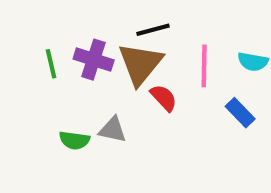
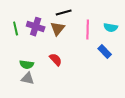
brown triangle: (140, 64) -> (58, 29), size x0.7
red semicircle: (164, 98) -> (56, 60), moved
gray triangle: (113, 130) -> (28, 79), moved

